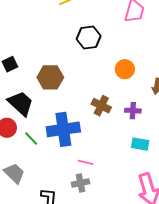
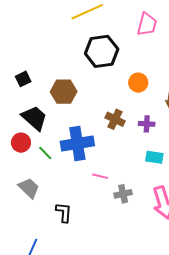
black hexagon: (89, 38) -> (102, 51), size x1.4
gray cross: (81, 183) -> (123, 194), moved

